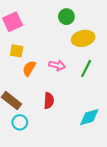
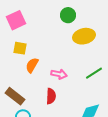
pink arrow: (57, 65) -> (59, 74), moved
green line: (86, 68) -> (94, 73), moved, turned 30

